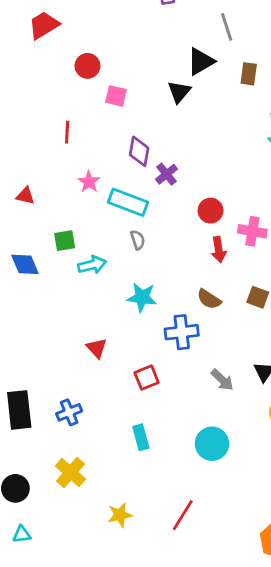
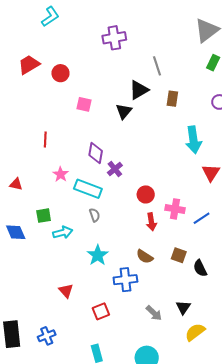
red circle: (88, 66) -> (60, 73), moved
pink square: (116, 96) -> (84, 104), moved
cyan star: (142, 297) -> (98, 255), turned 30

